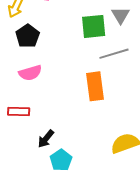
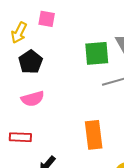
orange rectangle: (95, 86) -> (94, 135), moved

